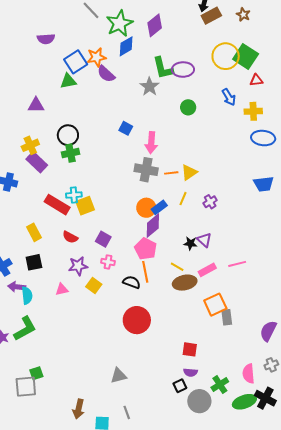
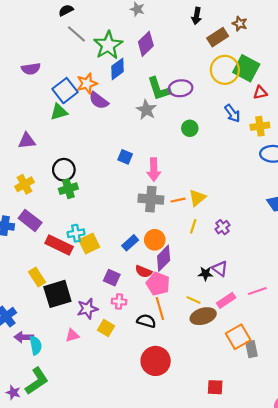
brown rectangle: (211, 16) -> (218, 37), moved
purple rectangle: (37, 162) -> (30, 220), moved
blue rectangle: (159, 207) -> (130, 243), moved
red semicircle: (70, 237) -> (143, 271), moved
black square: (34, 262) -> (57, 294), moved, size x1.5

